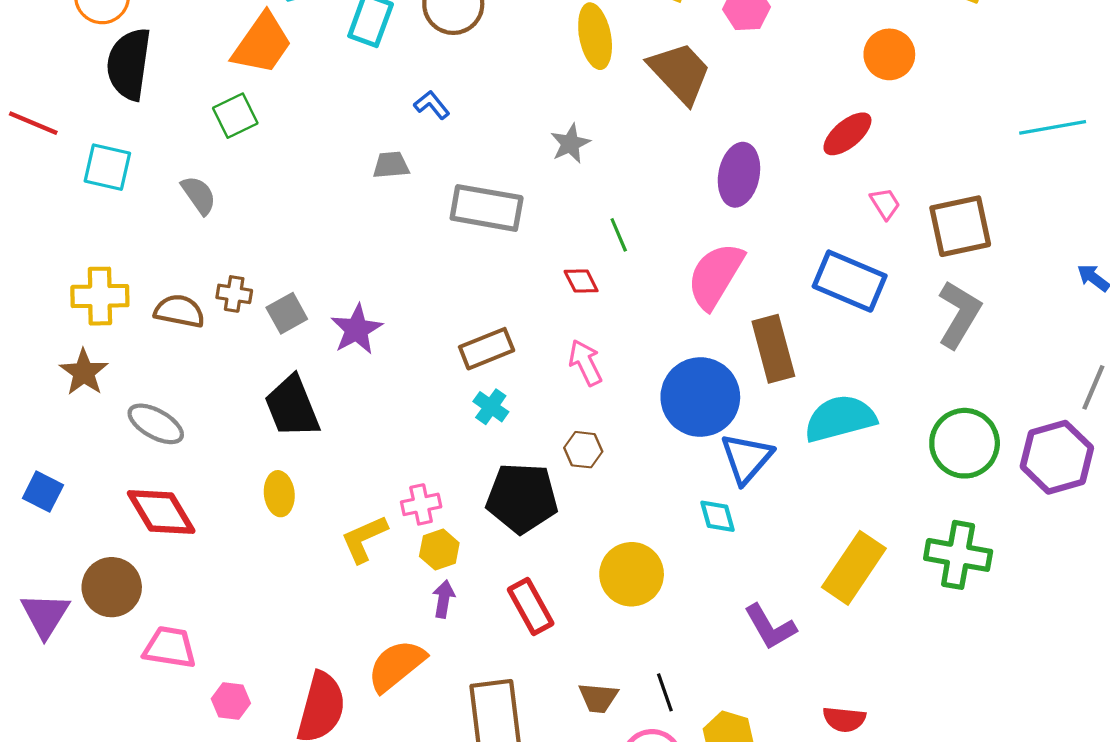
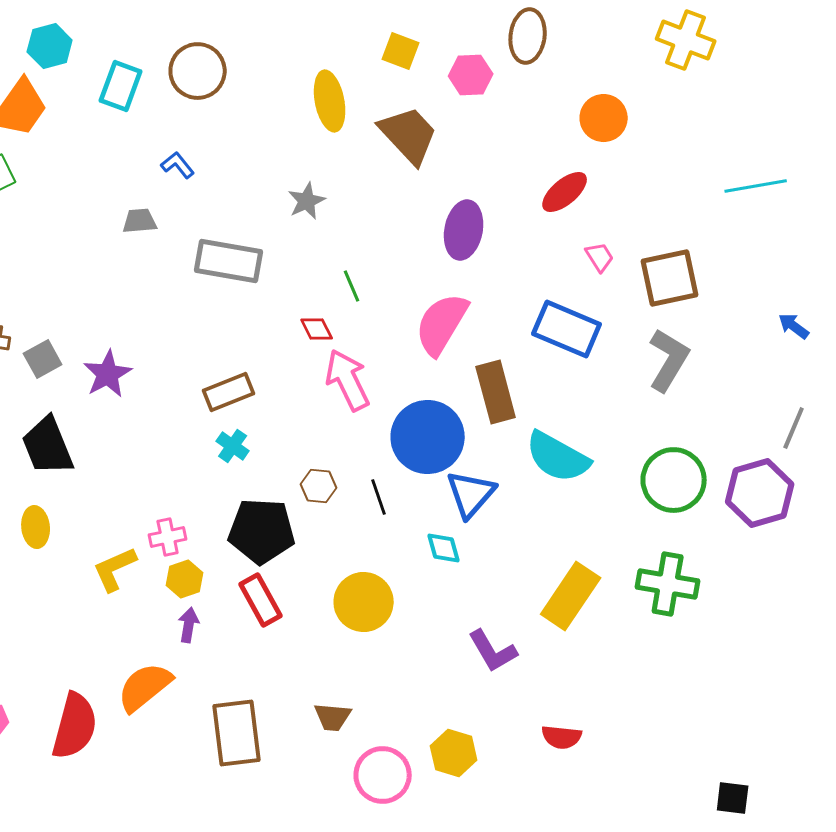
pink arrow: (585, 363) -> (348, 380), moved, size x1.4
cyan semicircle: (840, 419) -> (558, 457), turned -136
red rectangle: (531, 606) -> (261, 600), moved
black line: (665, 692) -> (379, 497), moved

